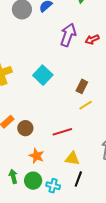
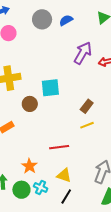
cyan square: (43, 75) -> (50, 88), turned 30
brown circle: (25, 128) -> (30, 104), moved
cyan cross: (53, 186) -> (41, 187), moved

